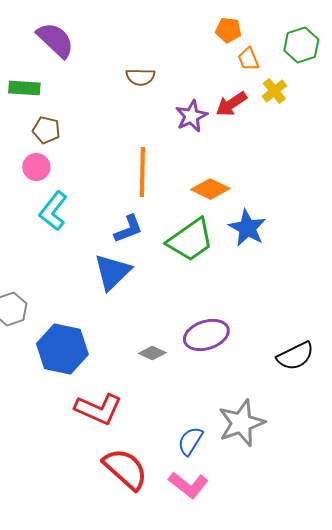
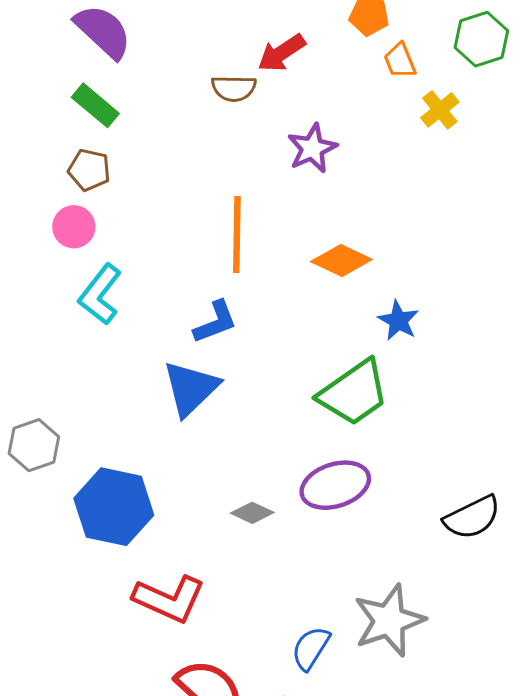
green rectangle: (24, 88) -> (95, 105), moved, turned 36
red arrow: (231, 104) -> (281, 53), moved
blue star: (247, 228) -> (398, 321), size x0.7
green trapezoid: (190, 240) -> (354, 393), moved

